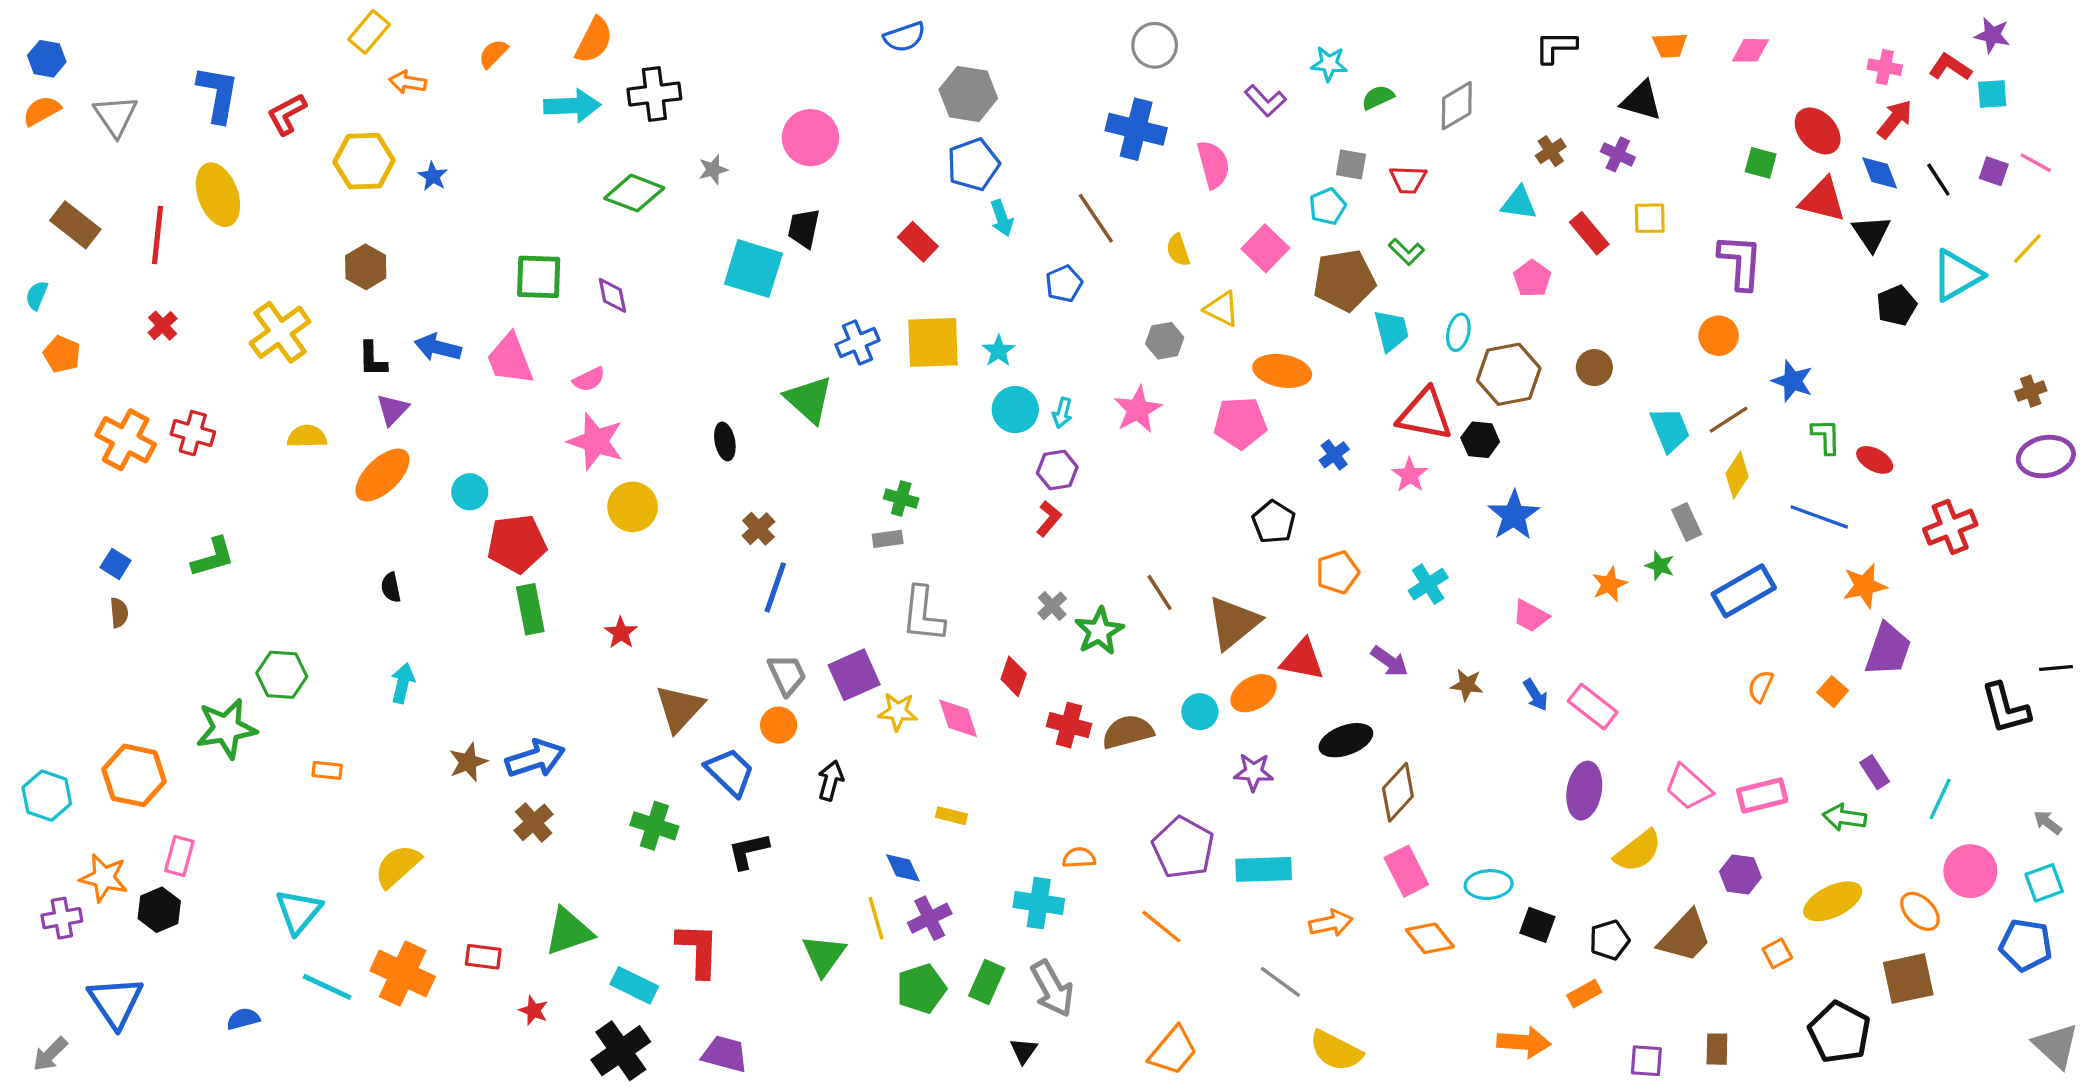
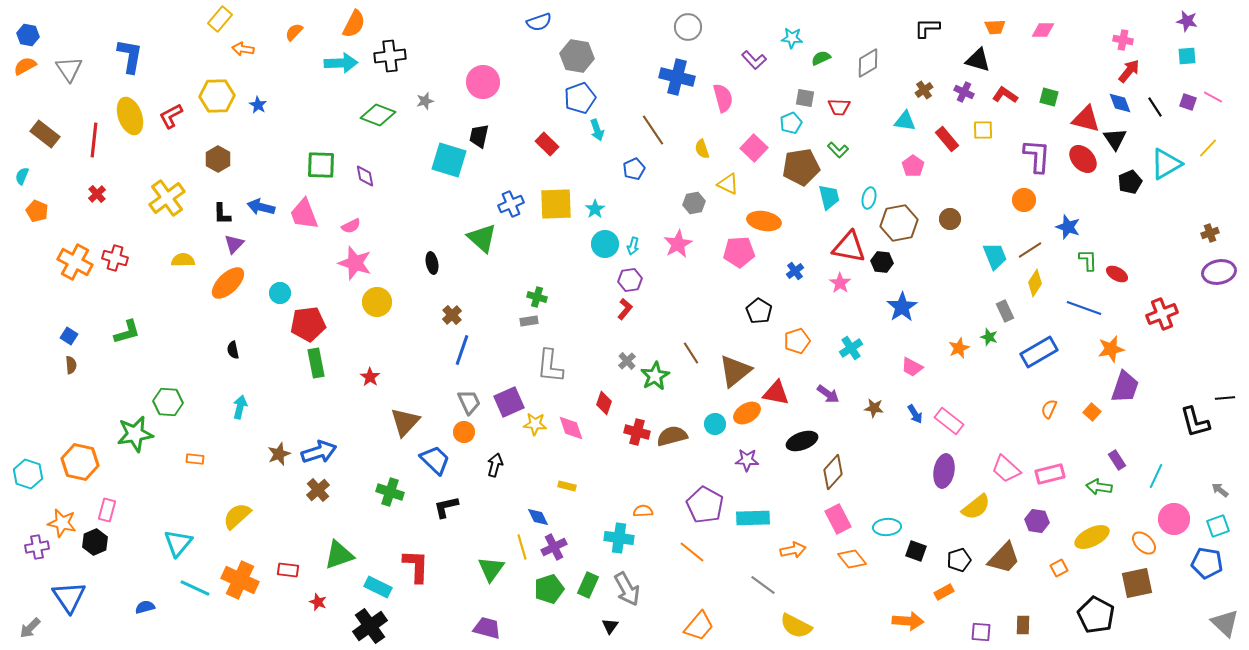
red L-shape: (1950, 67) -> (1005, 95), moved
red L-shape: (287, 114) -> (171, 116), moved
red ellipse: (1818, 131) -> (1083, 159), moved
purple trapezoid: (725, 1054) -> (487, 628), moved

